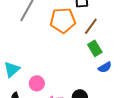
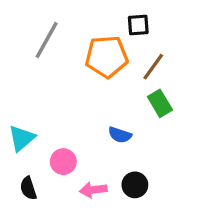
blue semicircle: (105, 67) -> (120, 135), moved, turned 48

